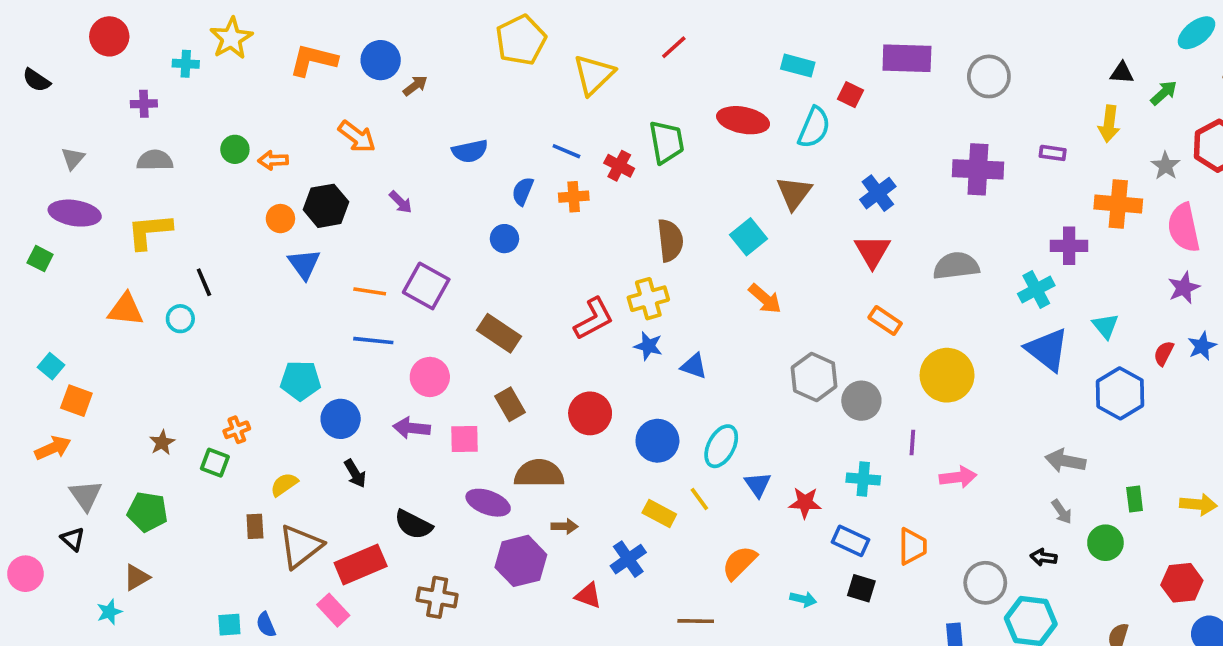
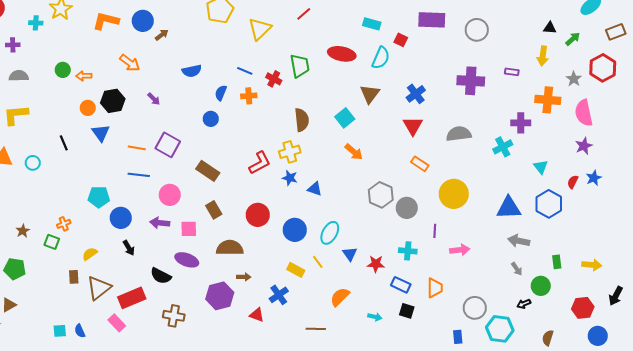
black line: (204, 282) -> (64, 143), moved
blue triangle: (1047, 350) -> (509, 208), moved, turned -40
purple ellipse: (488, 503) -> (187, 260), moved
black arrow: (1044, 557) -> (524, 304), moved, turned -32

